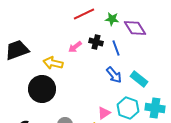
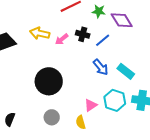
blue line: (116, 48) -> (103, 40), turned 70
yellow arrow: (53, 63) -> (40, 33), moved
black circle: (42, 89) -> (49, 81), moved

